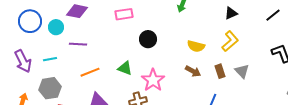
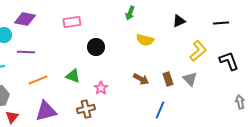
black line: (273, 15) -> (221, 23), turned 35
yellow L-shape: (230, 41) -> (198, 51), moved
yellow semicircle: (196, 46) -> (145, 40), moved
pink star: (153, 80) -> (101, 88), size x0.6

